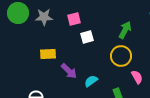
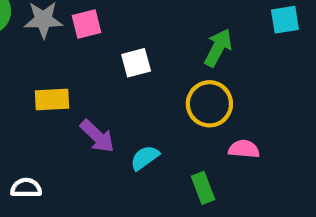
pink square: (74, 19) -> (86, 24), moved
pink semicircle: (137, 77) -> (244, 149), turned -56

